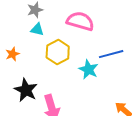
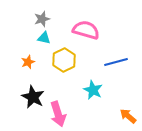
orange star: (12, 54) -> (28, 62), moved
cyan star: (89, 69) -> (93, 90), moved

